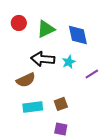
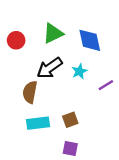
red circle: (19, 23) -> (16, 40), moved
black arrow: (43, 59) -> (49, 68), turned -40
brown semicircle: (26, 80) -> (30, 92), turned 126

